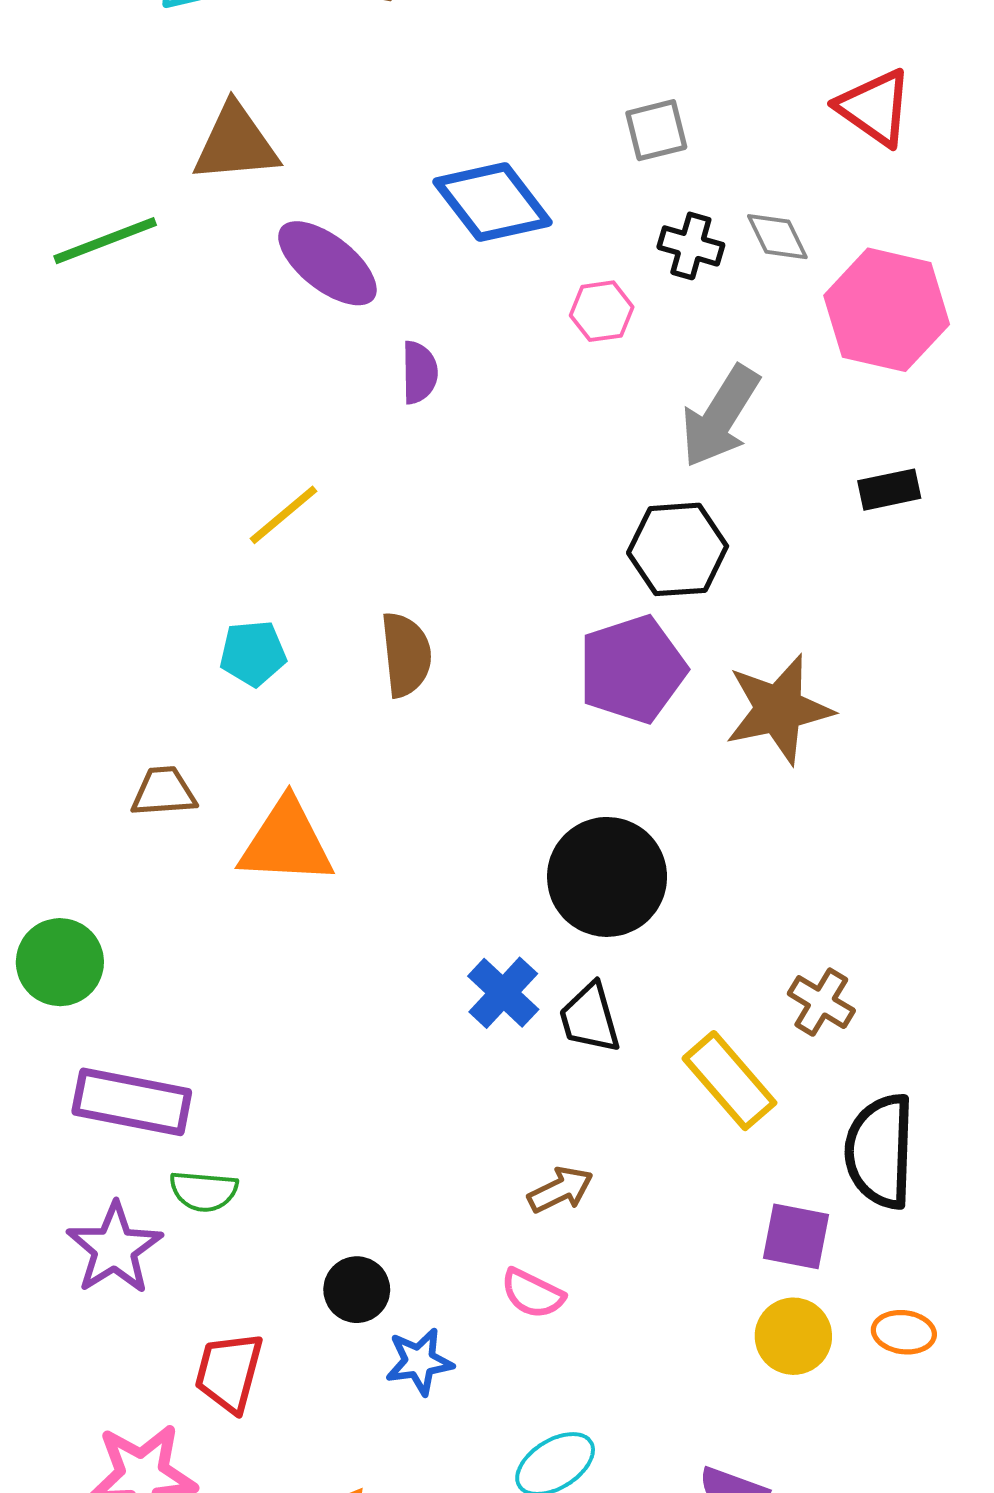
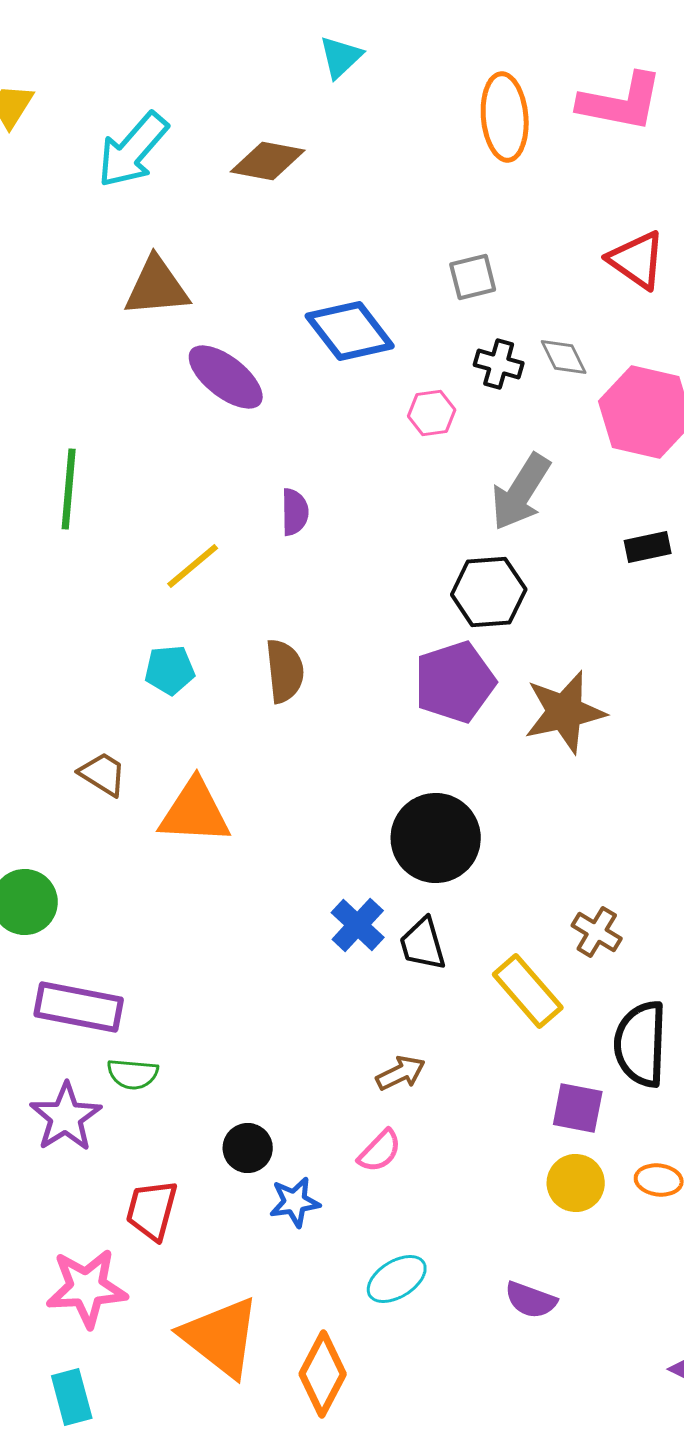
green line: (105, 241) -> (69, 489), moved, turned -64
purple semicircle: (419, 372) -> (295, 512), moved
brown trapezoid: (164, 792) -> (103, 774), turned 36
pink semicircle: (532, 1294) -> (380, 1151), turned -72

